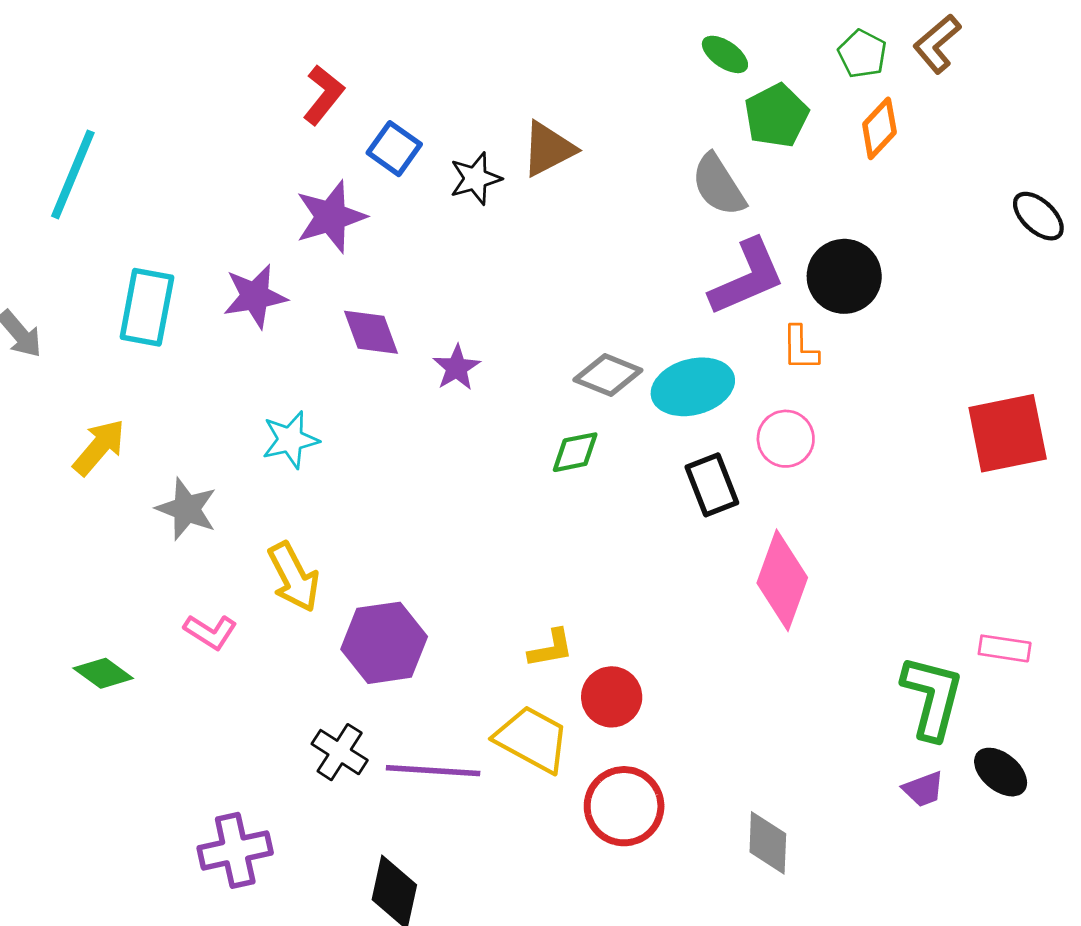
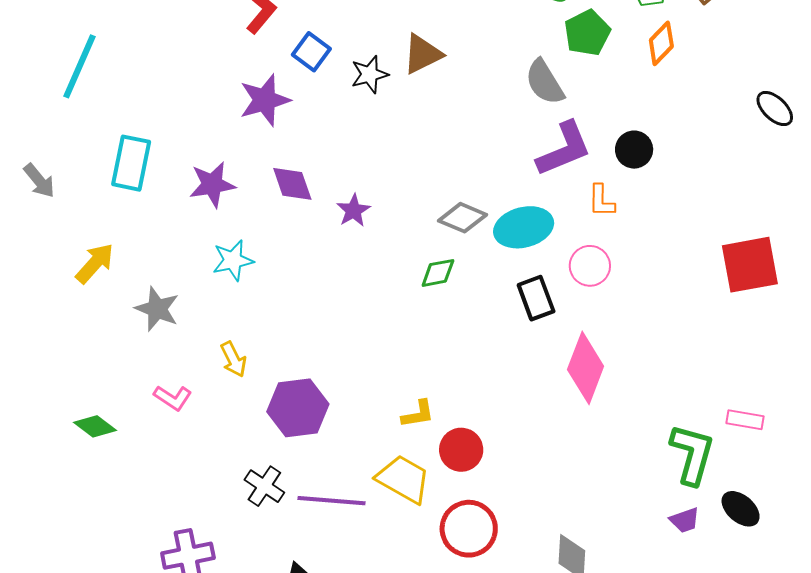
black circle: (844, 276) -> (634, 150), size x0.7
purple star: (255, 296) -> (212, 184), moved
yellow arrow: (294, 577) -> (234, 359), size x0.7

